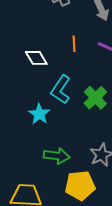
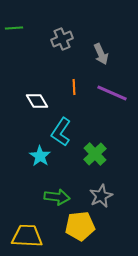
green cross: (95, 98) -> (95, 154), moved

